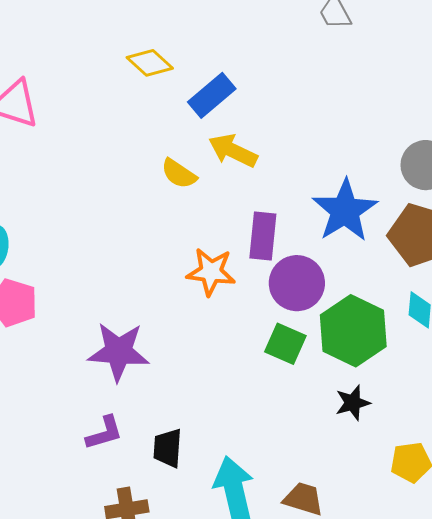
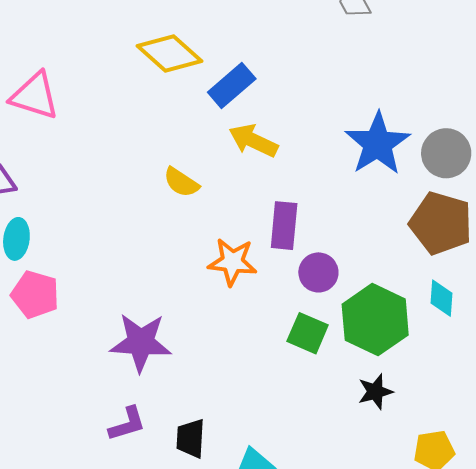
yellow diamond: (150, 63) -> (169, 53), size x1.4
yellow semicircle: (179, 174) -> (181, 182), moved
blue star: (345, 211) -> (378, 144), moved
purple circle: (297, 283) -> (318, 272), size x0.7

